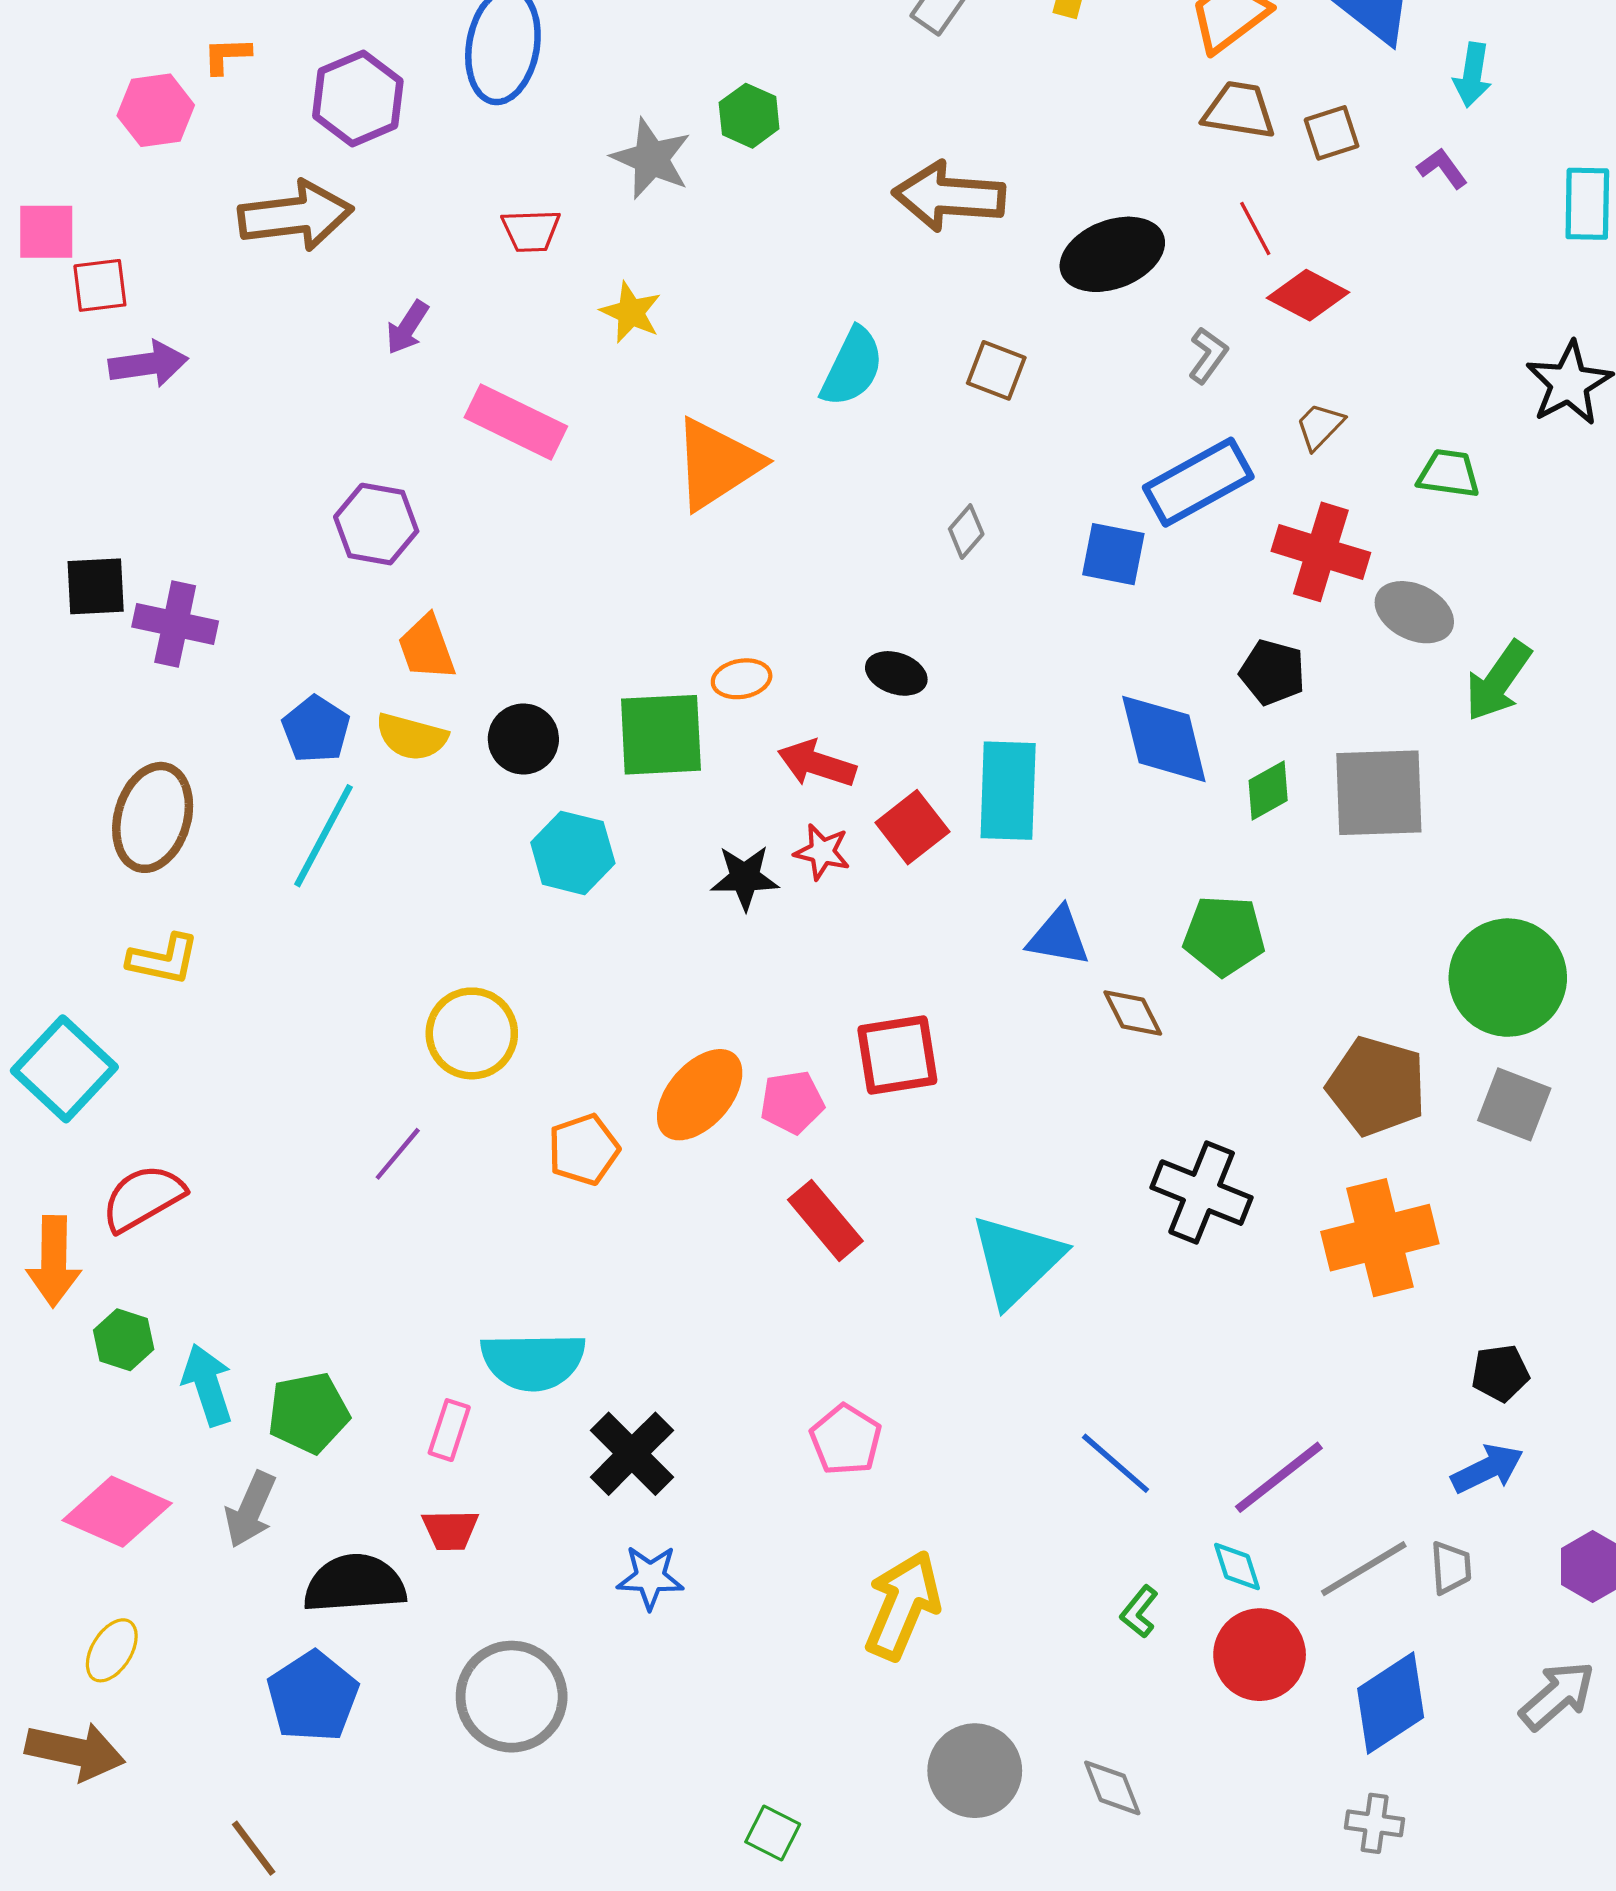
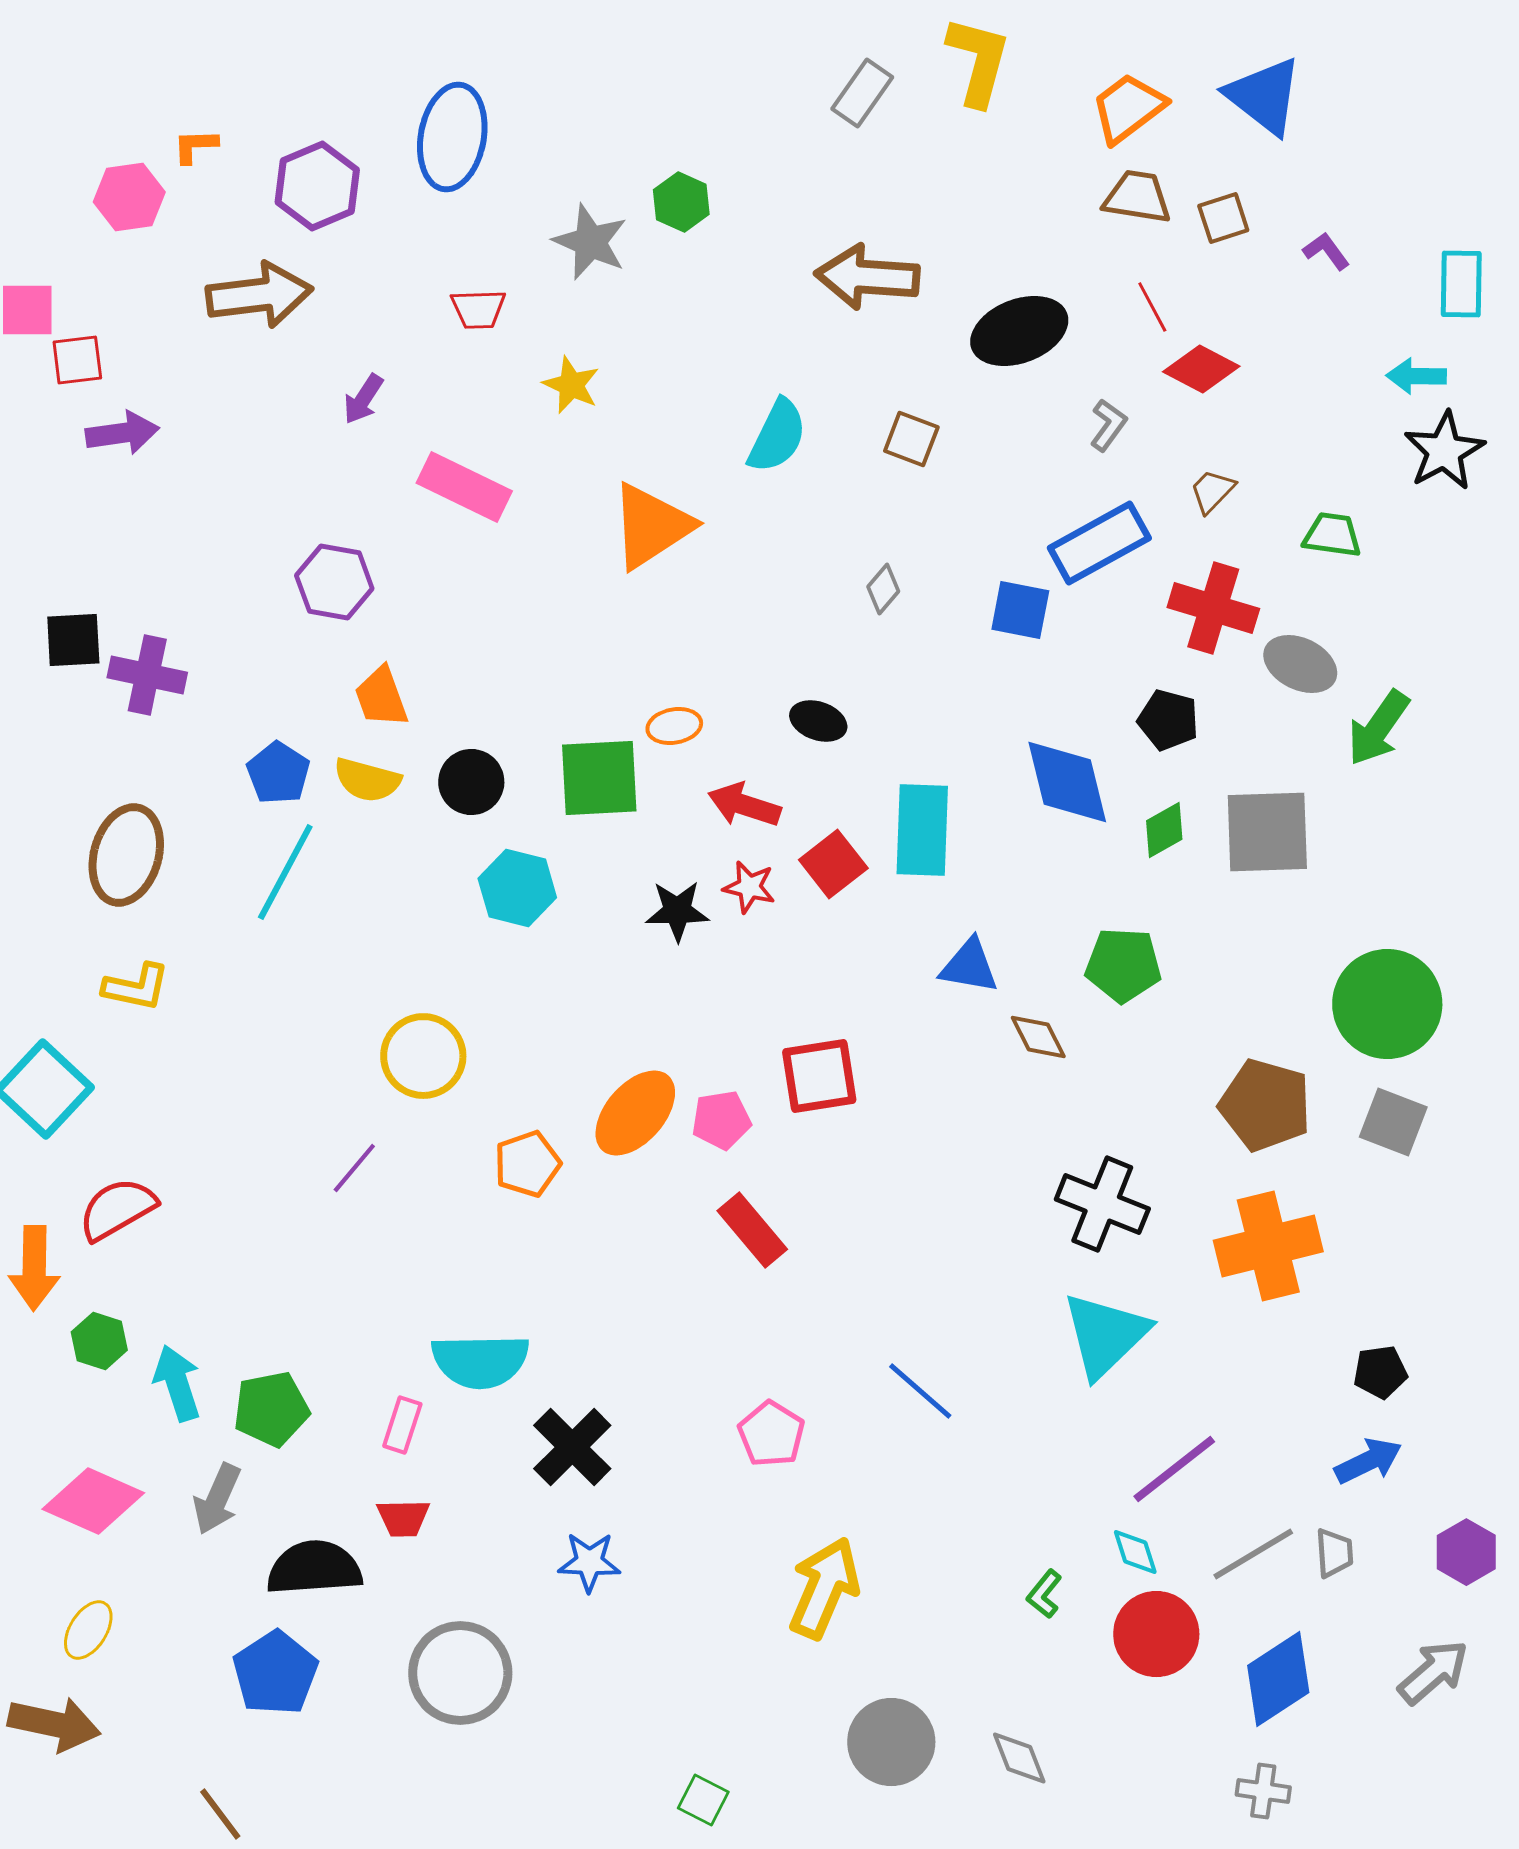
cyan arrow: (1472, 75) -> (1416, 376), moved, turned 82
cyan triangle: (1017, 1260) -> (1105, 1335), moved
blue line: (1116, 1463) -> (920, 1391), moved

